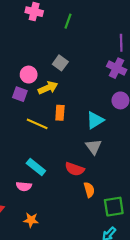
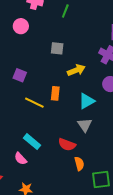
gray square: (60, 63) -> (57, 48), turned -32
pink circle: (29, 75) -> (21, 26), moved
yellow arrow: (48, 88) -> (76, 70), moved
pink semicircle: (24, 186) -> (21, 159), turned 40

